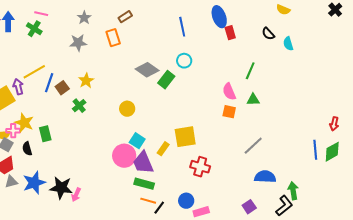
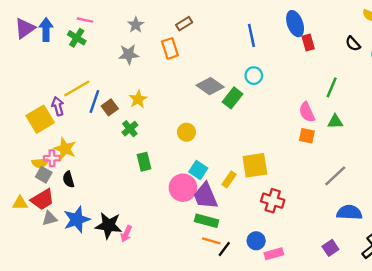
green rectangle: (45, 134) -> (144, 162), moved

